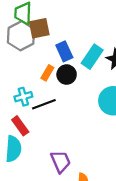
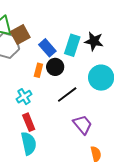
black line: (44, 104) -> (67, 94), moved
red rectangle: (20, 126) -> (29, 122), turned 30
purple trapezoid: (61, 162) -> (83, 125), moved

